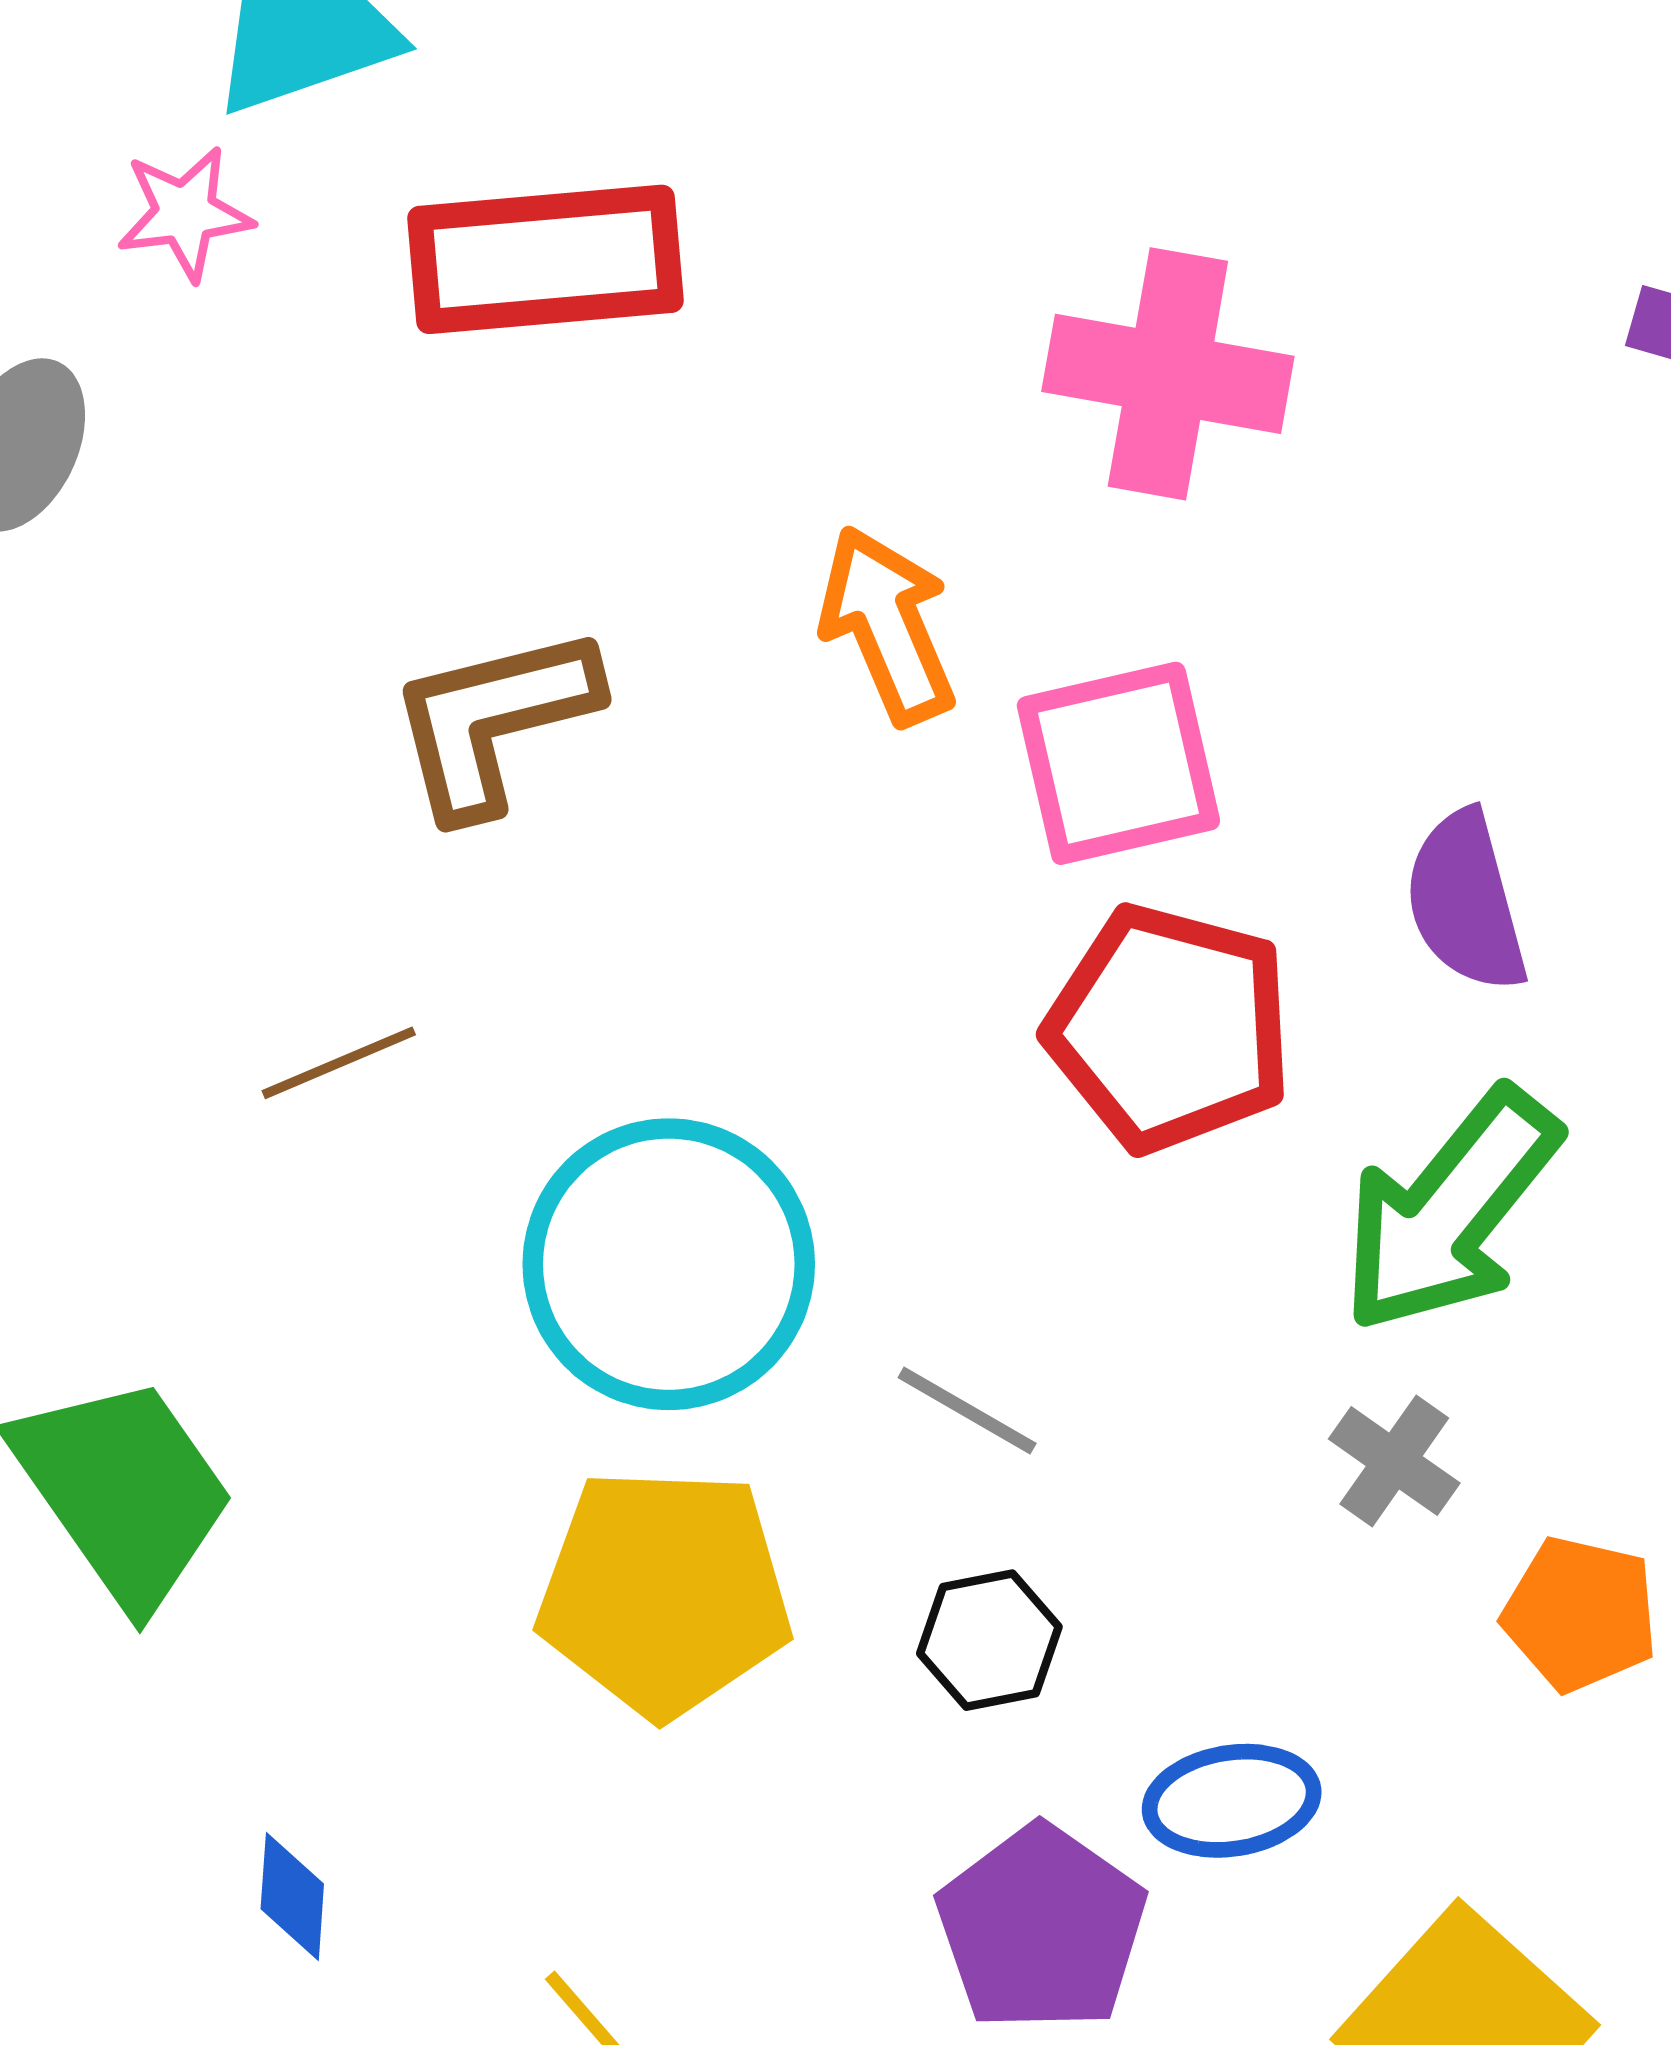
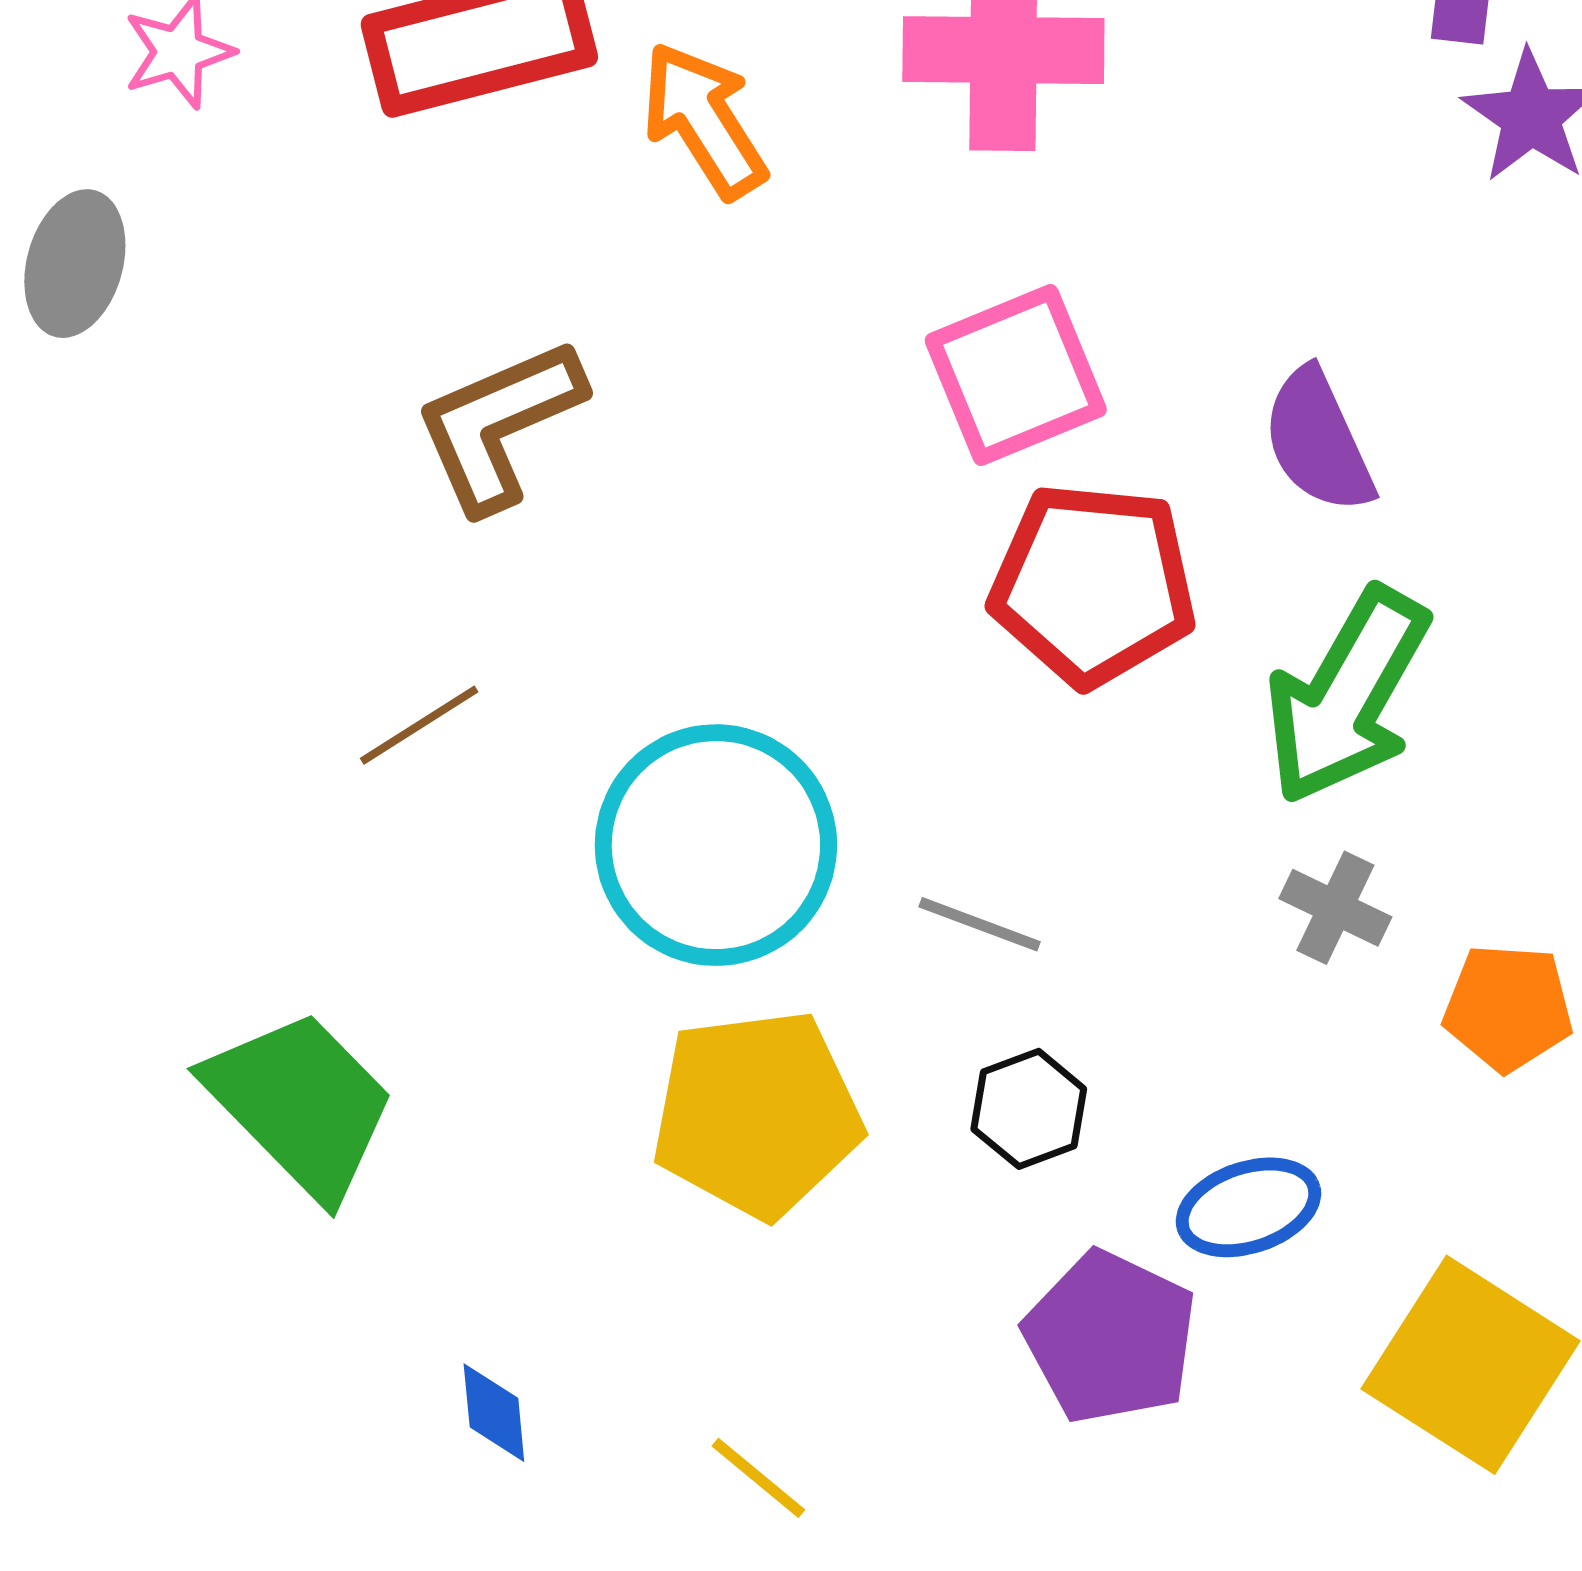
orange arrow: (887, 625) -> (704, 120), moved

